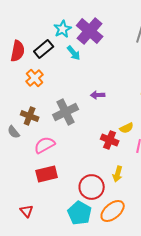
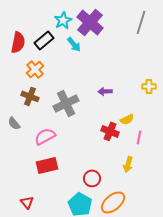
purple arrow: (98, 95) -> (105, 91), moved
brown cross: (30, 116) -> (30, 96), moved
yellow arrow: (118, 174) -> (128, 164), moved
red circle: (92, 187) -> (92, 178), size x0.7

